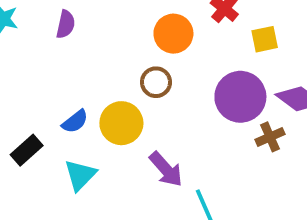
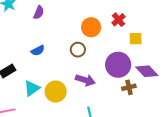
blue semicircle: (75, 121) -> (38, 51), moved
yellow circle: (121, 123) -> (56, 92), moved
purple arrow: (166, 169) -> (85, 80), moved, turned -42

